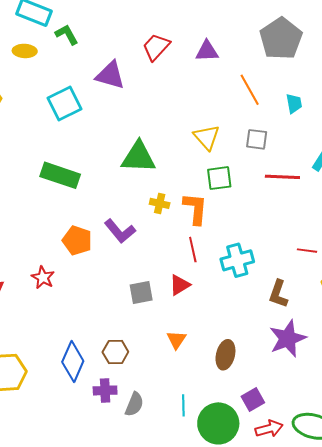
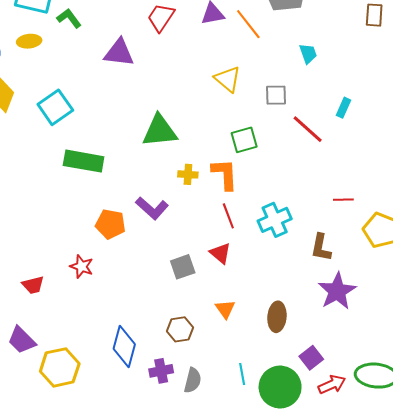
orange line: (250, 90) -> (248, 24), moved
cyan square: (65, 103) -> (55, 107), moved
yellow triangle: (207, 137) -> (228, 79), moved
red line: (282, 177) -> (308, 129), turned 48
red triangle: (180, 285) -> (220, 253), turned -40
brown hexagon: (115, 352) -> (180, 329), moved

